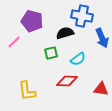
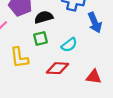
black semicircle: (65, 33) -> (44, 17), moved
yellow L-shape: (27, 91) -> (19, 58), moved

